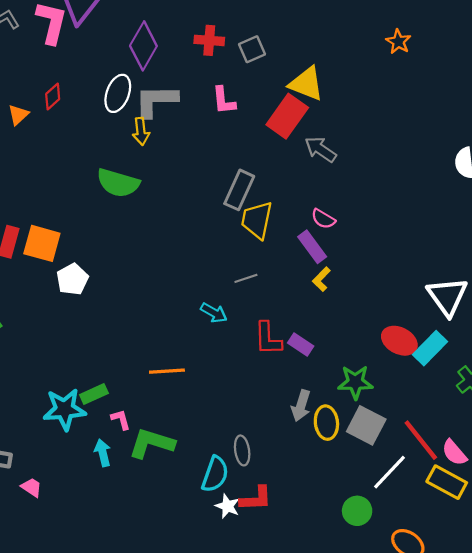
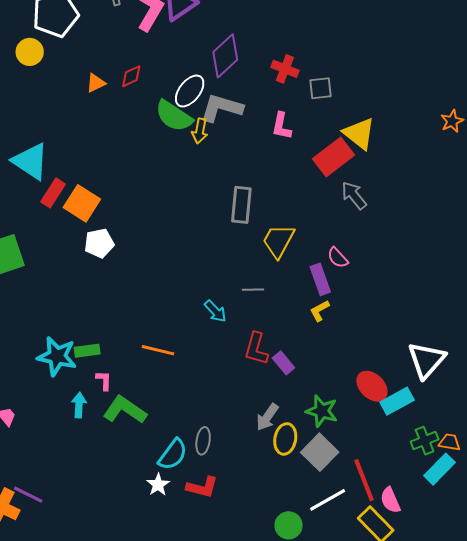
green semicircle: (118, 183) -> (174, 116), moved
gray rectangle: (239, 190) -> (241, 205), moved, turned -36
white star: (228, 506) -> (158, 485), moved

